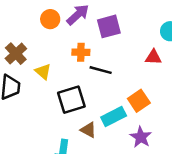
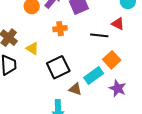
red triangle: (153, 57) -> (118, 24), turned 32
black line: (101, 70) -> (99, 35), moved

